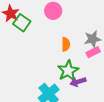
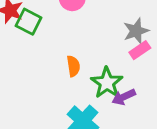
orange semicircle: (66, 44) -> (73, 66), moved

